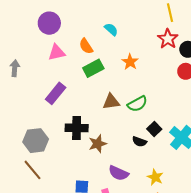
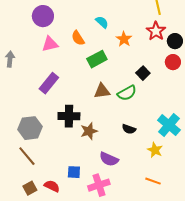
orange star: (130, 62) -> (124, 39), moved
green rectangle: (93, 68) -> (97, 59), moved
black square: (154, 129) -> (143, 73), moved
yellow star: (155, 177) -> (155, 150), moved

